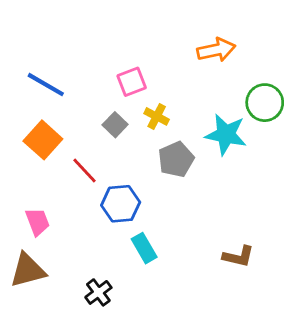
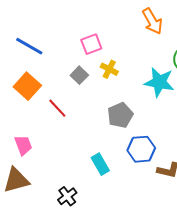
orange arrow: (216, 50) -> (152, 21), turned 72
gray pentagon: (176, 159) -> (120, 115), moved
blue hexagon: (121, 204) -> (141, 149), moved

